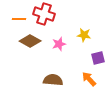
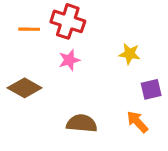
brown diamond: (30, 41) -> (25, 88), moved
pink star: (59, 44) -> (69, 60), moved

